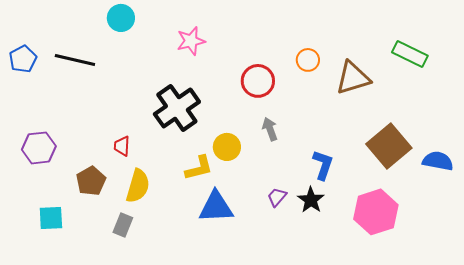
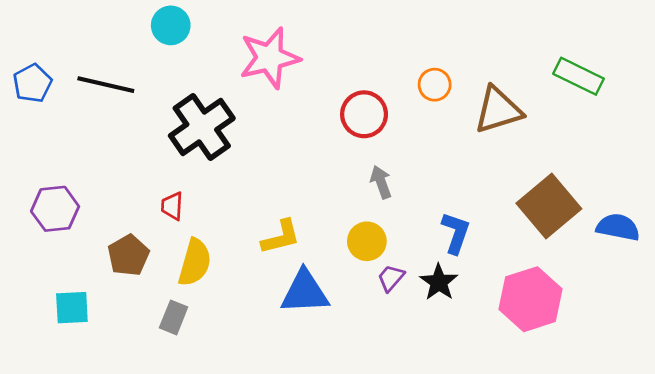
pink star: (191, 41) -> (270, 58), size x1.5
black cross: (177, 108) -> (202, 127), moved
yellow circle: (227, 147) -> (367, 241), moved

